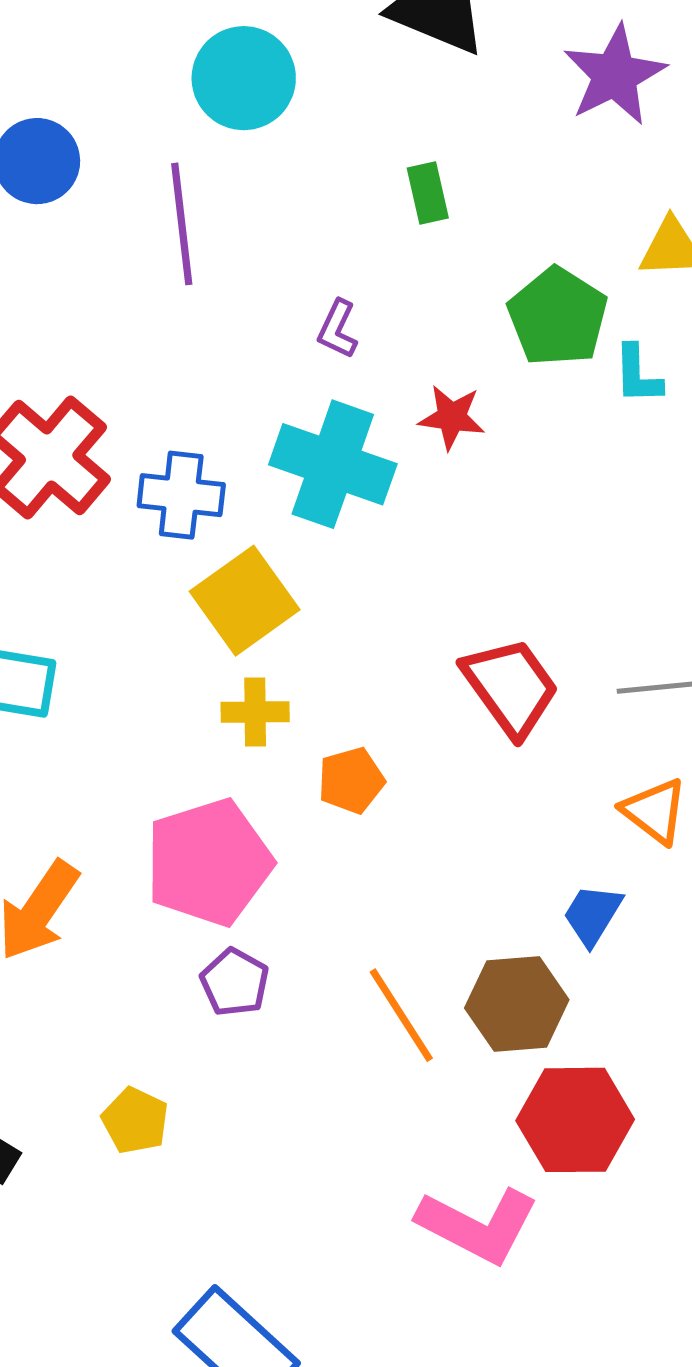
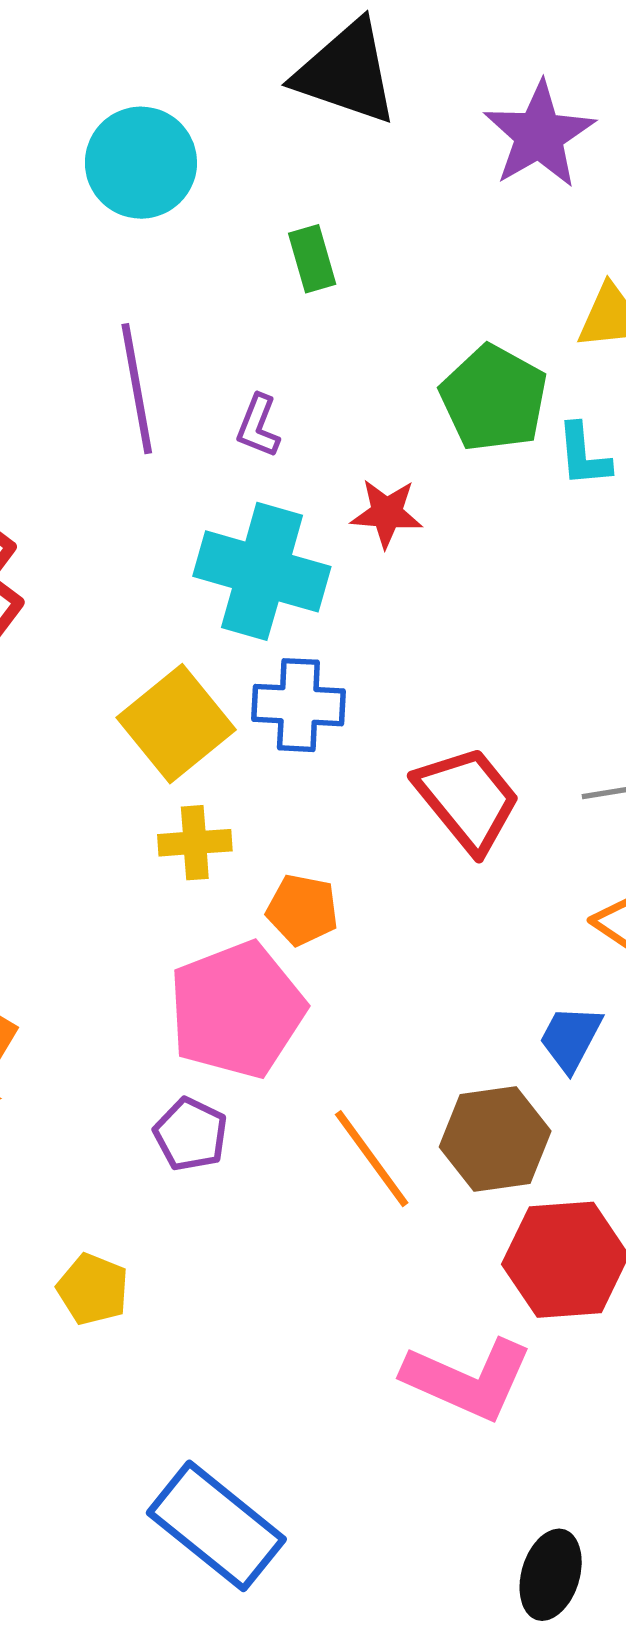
green rectangle: (428, 193) -> (312, 259), moved
purple line: (182, 224) -> (137, 389), moved
blue cross: (181, 495) -> (298, 705), moved
orange pentagon: (351, 780) -> (302, 910), turned 30
pink pentagon: (209, 862) -> (237, 1010), moved

